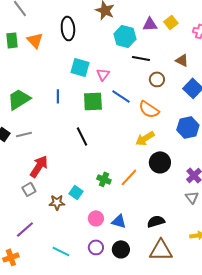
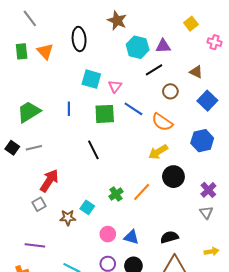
yellow square: (171, 22) -> (191, 24), moved
purple triangle: (150, 24) -> (163, 46), moved
black line: (141, 58) -> (154, 70), turned -42
green cross: (104, 179) -> (116, 194), turned 32
purple line: (25, 229) -> (35, 245), turned 48

